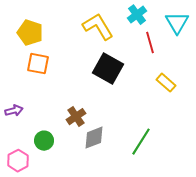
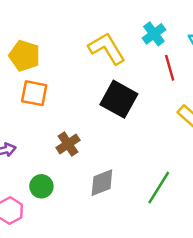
brown cross: (76, 117) -> (68, 144), moved

